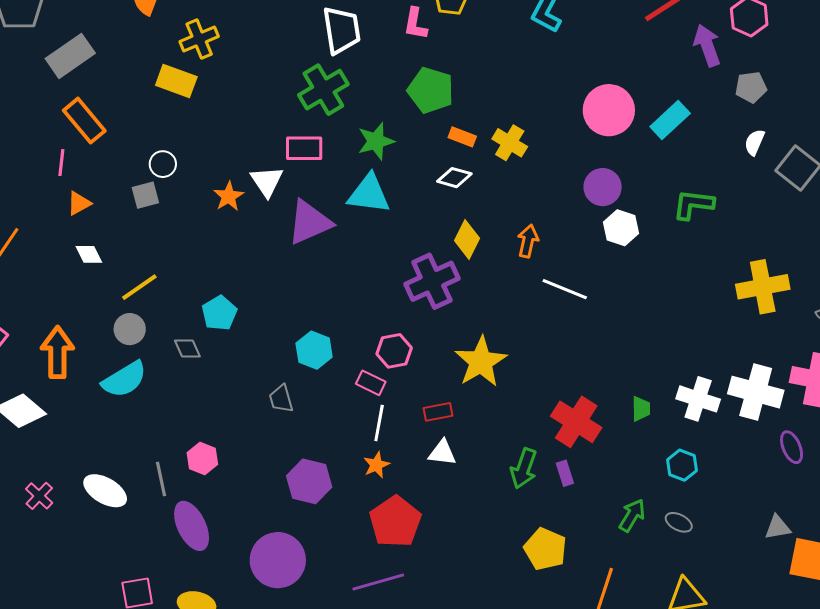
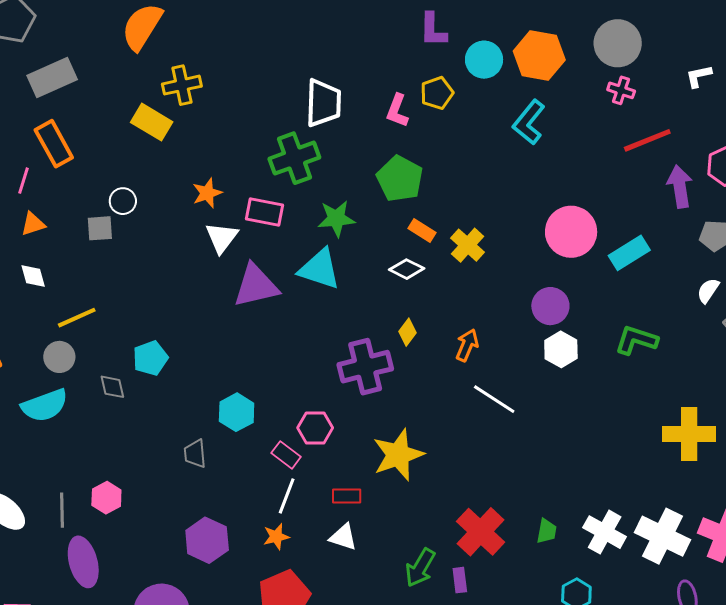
orange star: (229, 196) -> (207, 193), moved
yellow diamond: (467, 239) -> (407, 332), size x0.7

